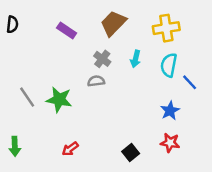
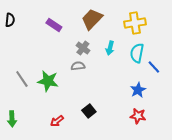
black square: (131, 153) -> (89, 111), moved

